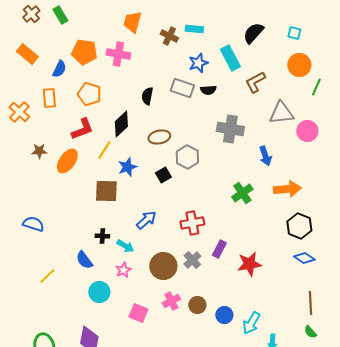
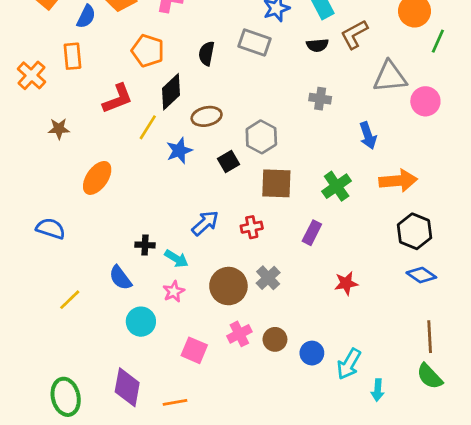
black semicircle: (208, 90) -> (317, 45), moved
orange pentagon: (89, 94) -> (148, 51), moved
gray cross: (230, 129) -> (320, 99), size x0.6
brown ellipse: (159, 137) -> (207, 116), moved
orange ellipse: (67, 161) -> (97, 178), moved
brown square: (106, 191) -> (276, 183), moved
red cross: (192, 223) -> (252, 227), moved, size x0.7
purple rectangle: (219, 249) -> (312, 233), moved
red star: (249, 264) -> (346, 283), size x0.7
green semicircle: (310, 332) -> (430, 376), size x1.5

